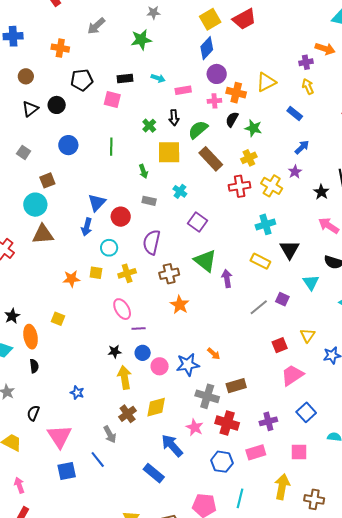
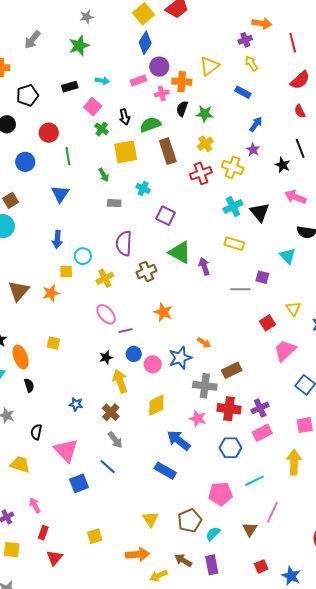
pink rectangle: (183, 90) -> (138, 80), moved
pink square: (112, 100) -> (93, 107), moved, turned 36
green semicircle: (198, 130) -> (150, 125), turned 30
brown rectangle: (211, 159) -> (168, 151), turned 35
blue triangle: (97, 203) -> (60, 194), moved
red circle: (121, 217) -> (49, 133), moved
brown triangle: (43, 234) -> (19, 291), moved, turned -35
black triangle: (290, 250) -> (260, 212), moved
yellow square: (96, 273) -> (66, 272), moved
orange star: (180, 305) -> (163, 312), moved
gray line: (259, 307) -> (240, 289), turned 48
yellow square: (58, 319) -> (53, 343), moved
brown cross: (128, 414) -> (111, 412), moved
purple cross: (268, 421) -> (260, 408), moved
cyan line: (240, 498) -> (254, 481), turned 60

